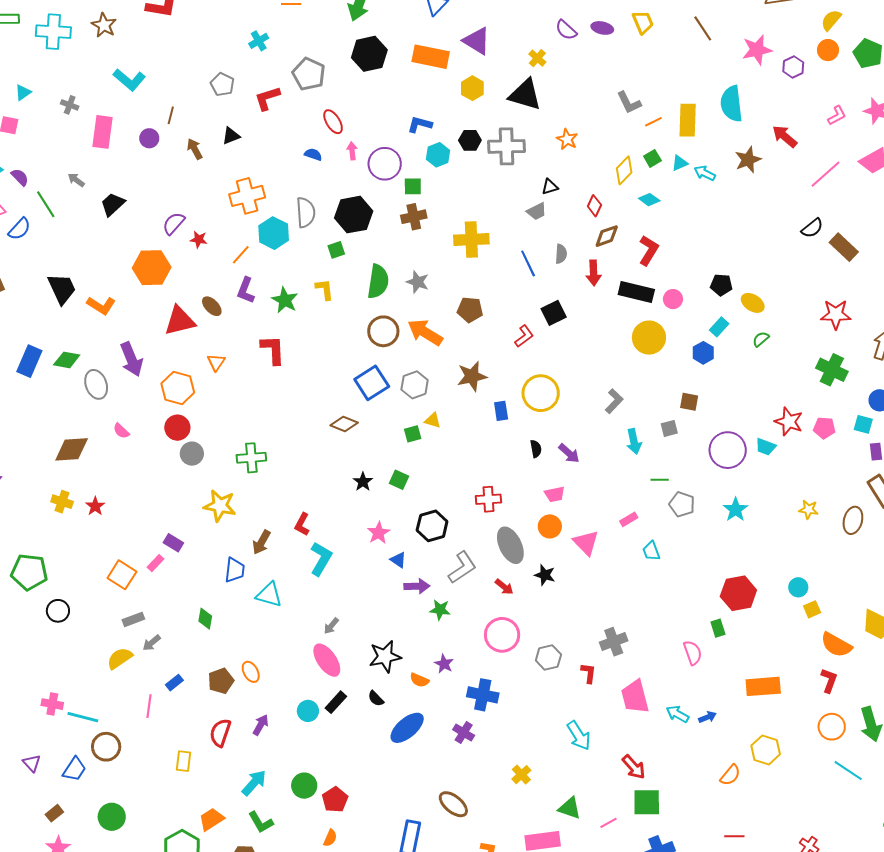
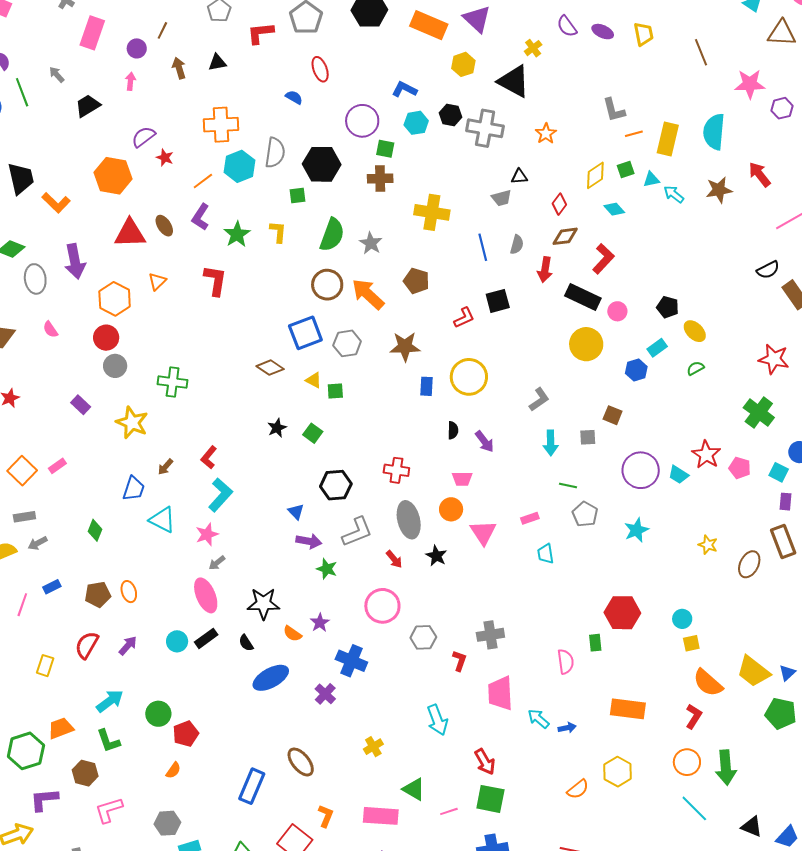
pink arrow: (352, 151) -> (131, 81), moved
yellow triangle: (433, 420) -> (314, 380), moved
pink star: (379, 533) -> (207, 534), moved
brown arrow: (261, 542) -> (165, 467), size x0.7
purple rectangle: (173, 543) -> (81, 405), moved

